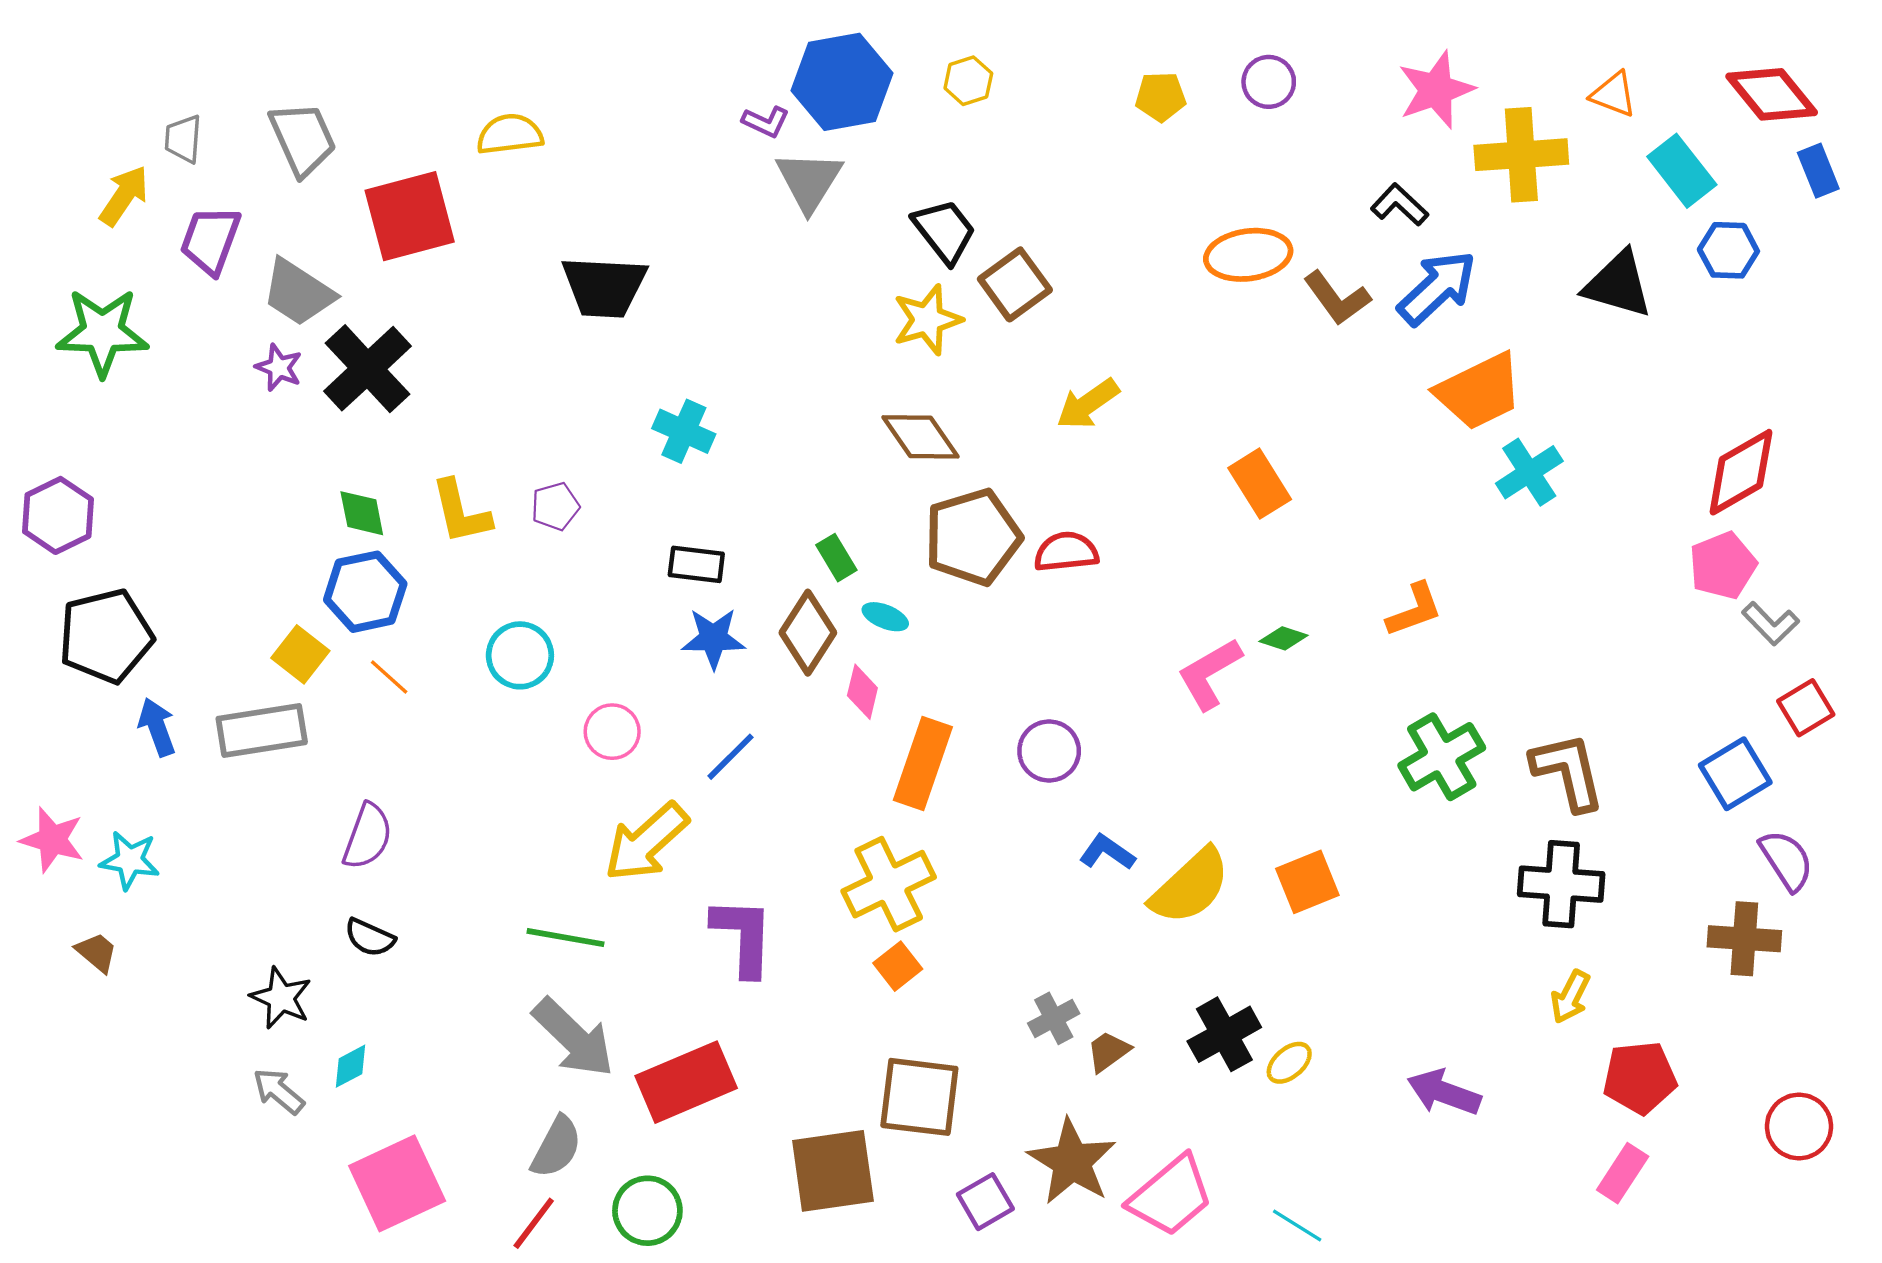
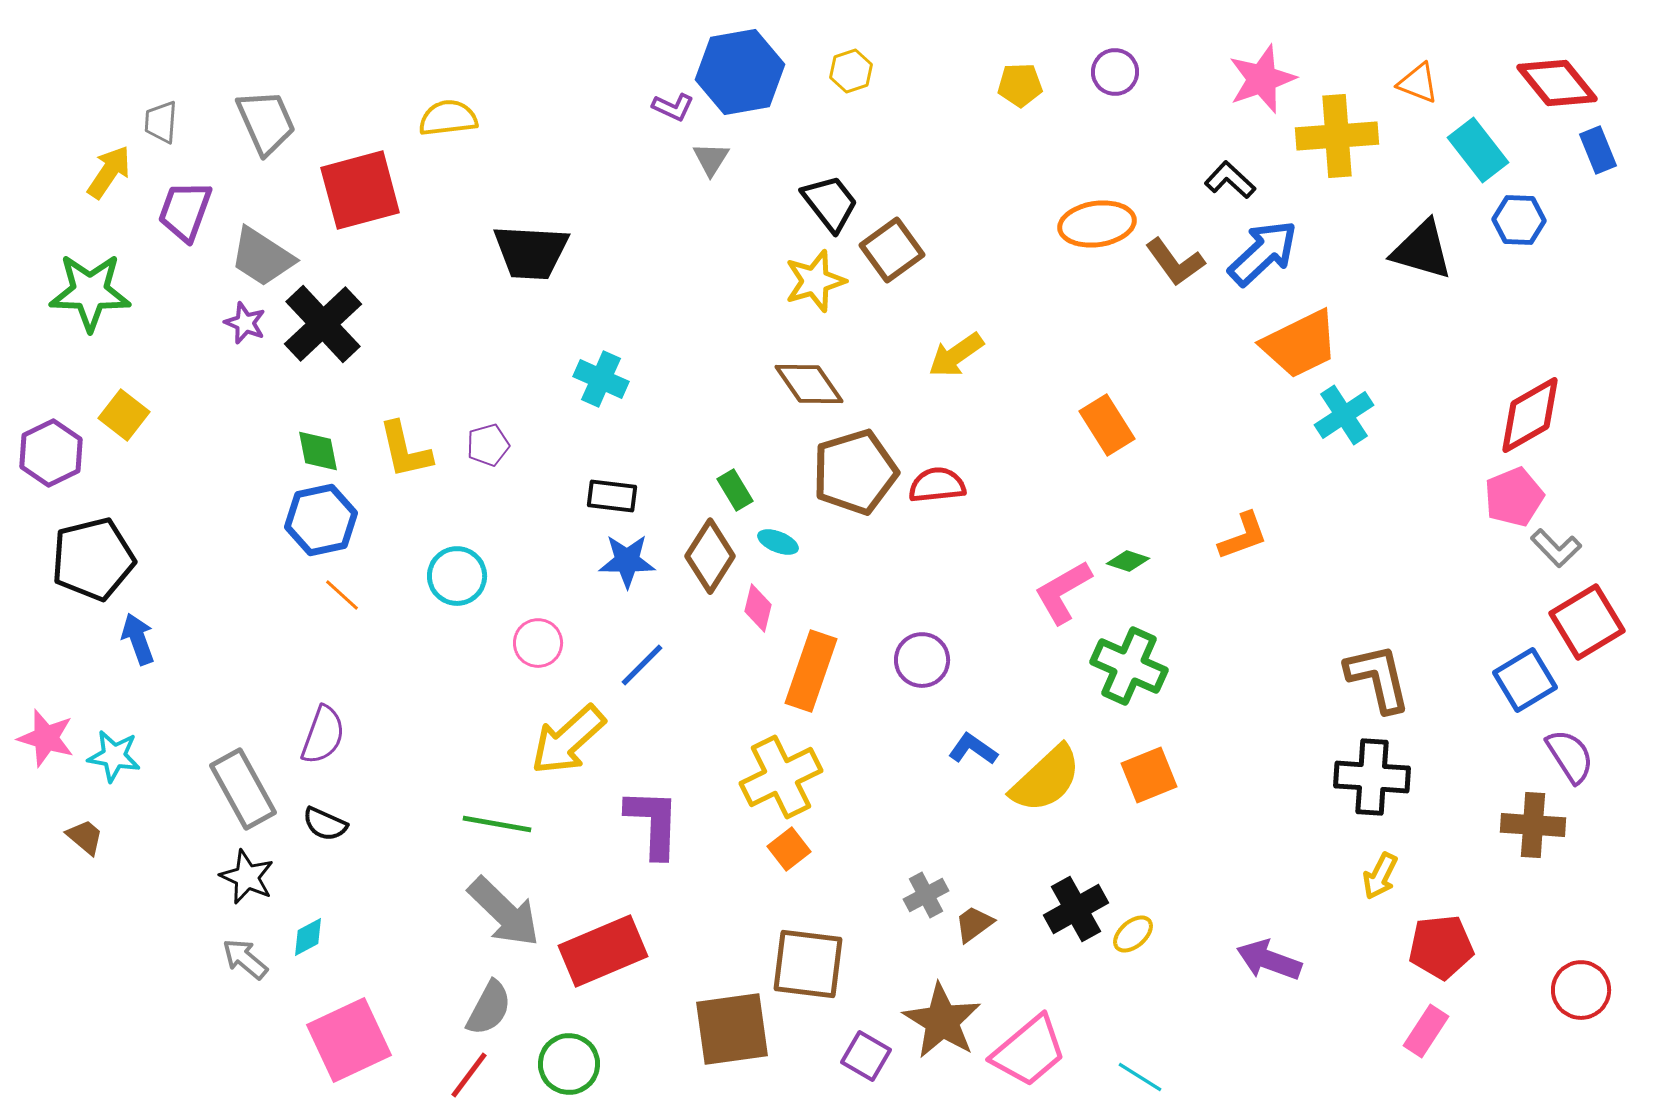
gray triangle: (809, 181) -> (711, 159), size x0.6
yellow square: (300, 654) -> (124, 415), moved
red square: (1806, 708) -> (1587, 622), size x1.5
gray rectangle: (262, 730) -> (243, 789), moved, turned 70
green cross: (1442, 757) -> (1129, 666), moved, turned -36
purple square: (985, 1202) -> (866, 1056), turned -30

